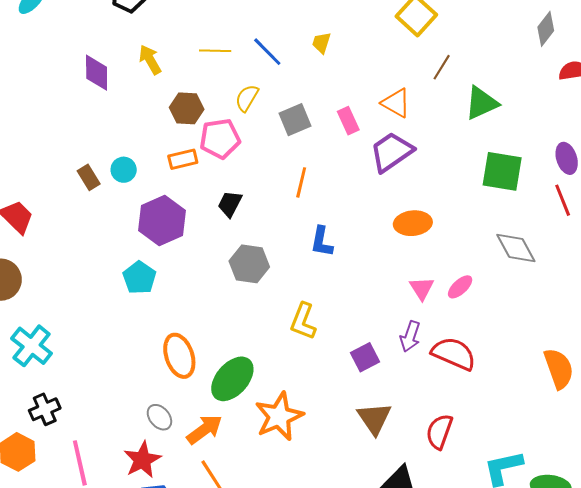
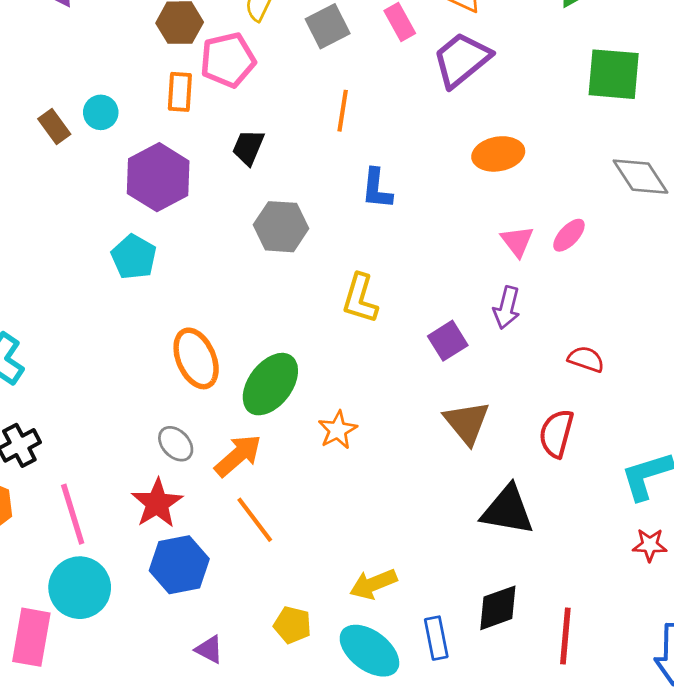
orange rectangle: (183, 159) -> (180, 92), turned -68
red semicircle: (454, 354) -> (586, 359), moved, size x0.6
orange star: (279, 416) -> (338, 430), size x0.6

